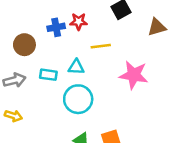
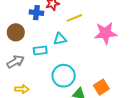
blue cross: (56, 27) -> (36, 13), turned 32
cyan circle: (78, 99) -> (64, 76), moved

